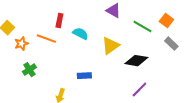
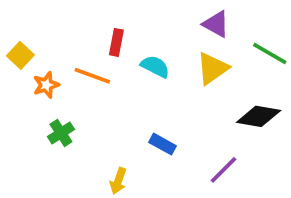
yellow triangle: (110, 46) -> (212, 68), moved
blue rectangle: (84, 76) -> (163, 144), turned 32
purple line: (139, 90) -> (224, 170), moved

